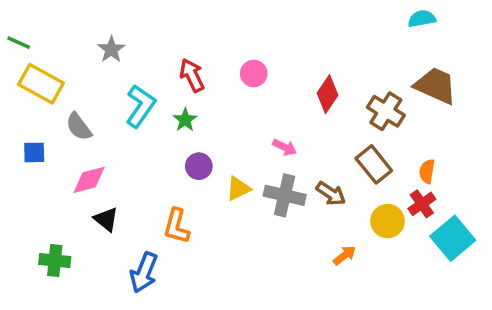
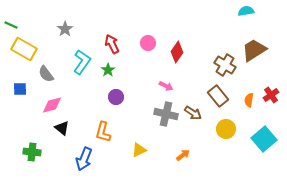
brown trapezoid: (436, 86) -> (254, 50), turned -56
red diamond: (327, 94) -> (177, 52), moved
yellow triangle: (238, 188) -> (139, 150), moved
red cross: (422, 204) -> (271, 95), moved
orange arrow: (345, 255) -> (183, 155), moved

